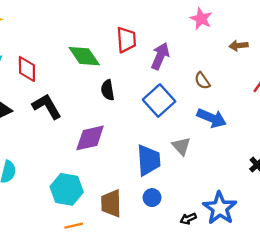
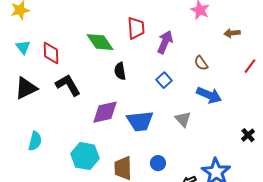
blue square: (159, 101) -> (164, 80), size x0.6
blue trapezoid: (149, 160) -> (140, 121), moved, turned 88

